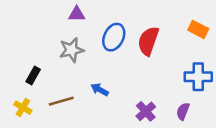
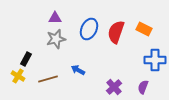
purple triangle: (77, 14) -> (55, 18), moved
orange rectangle: (198, 29) -> (144, 29), moved
yellow cross: (23, 108) -> (18, 76), moved

